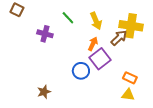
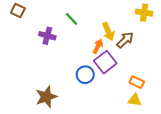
yellow arrow: (96, 21) -> (108, 32), moved
yellow cross: (131, 26) -> (144, 13), moved, size x0.7
brown star: (44, 92) -> (46, 97), size x1.5

